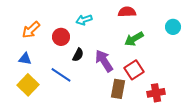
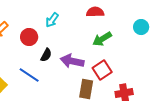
cyan arrow: (84, 20) -> (52, 20), turned -35
purple arrow: (104, 61) -> (72, 61), turned -45

